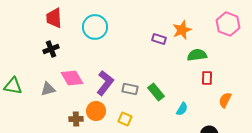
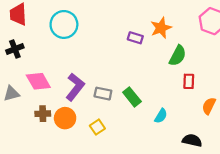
green semicircle: (197, 55) -> (178, 56), turned 126
brown cross: (76, 119) -> (43, 114), moved
yellow square: (125, 119) -> (97, 127), turned 32

